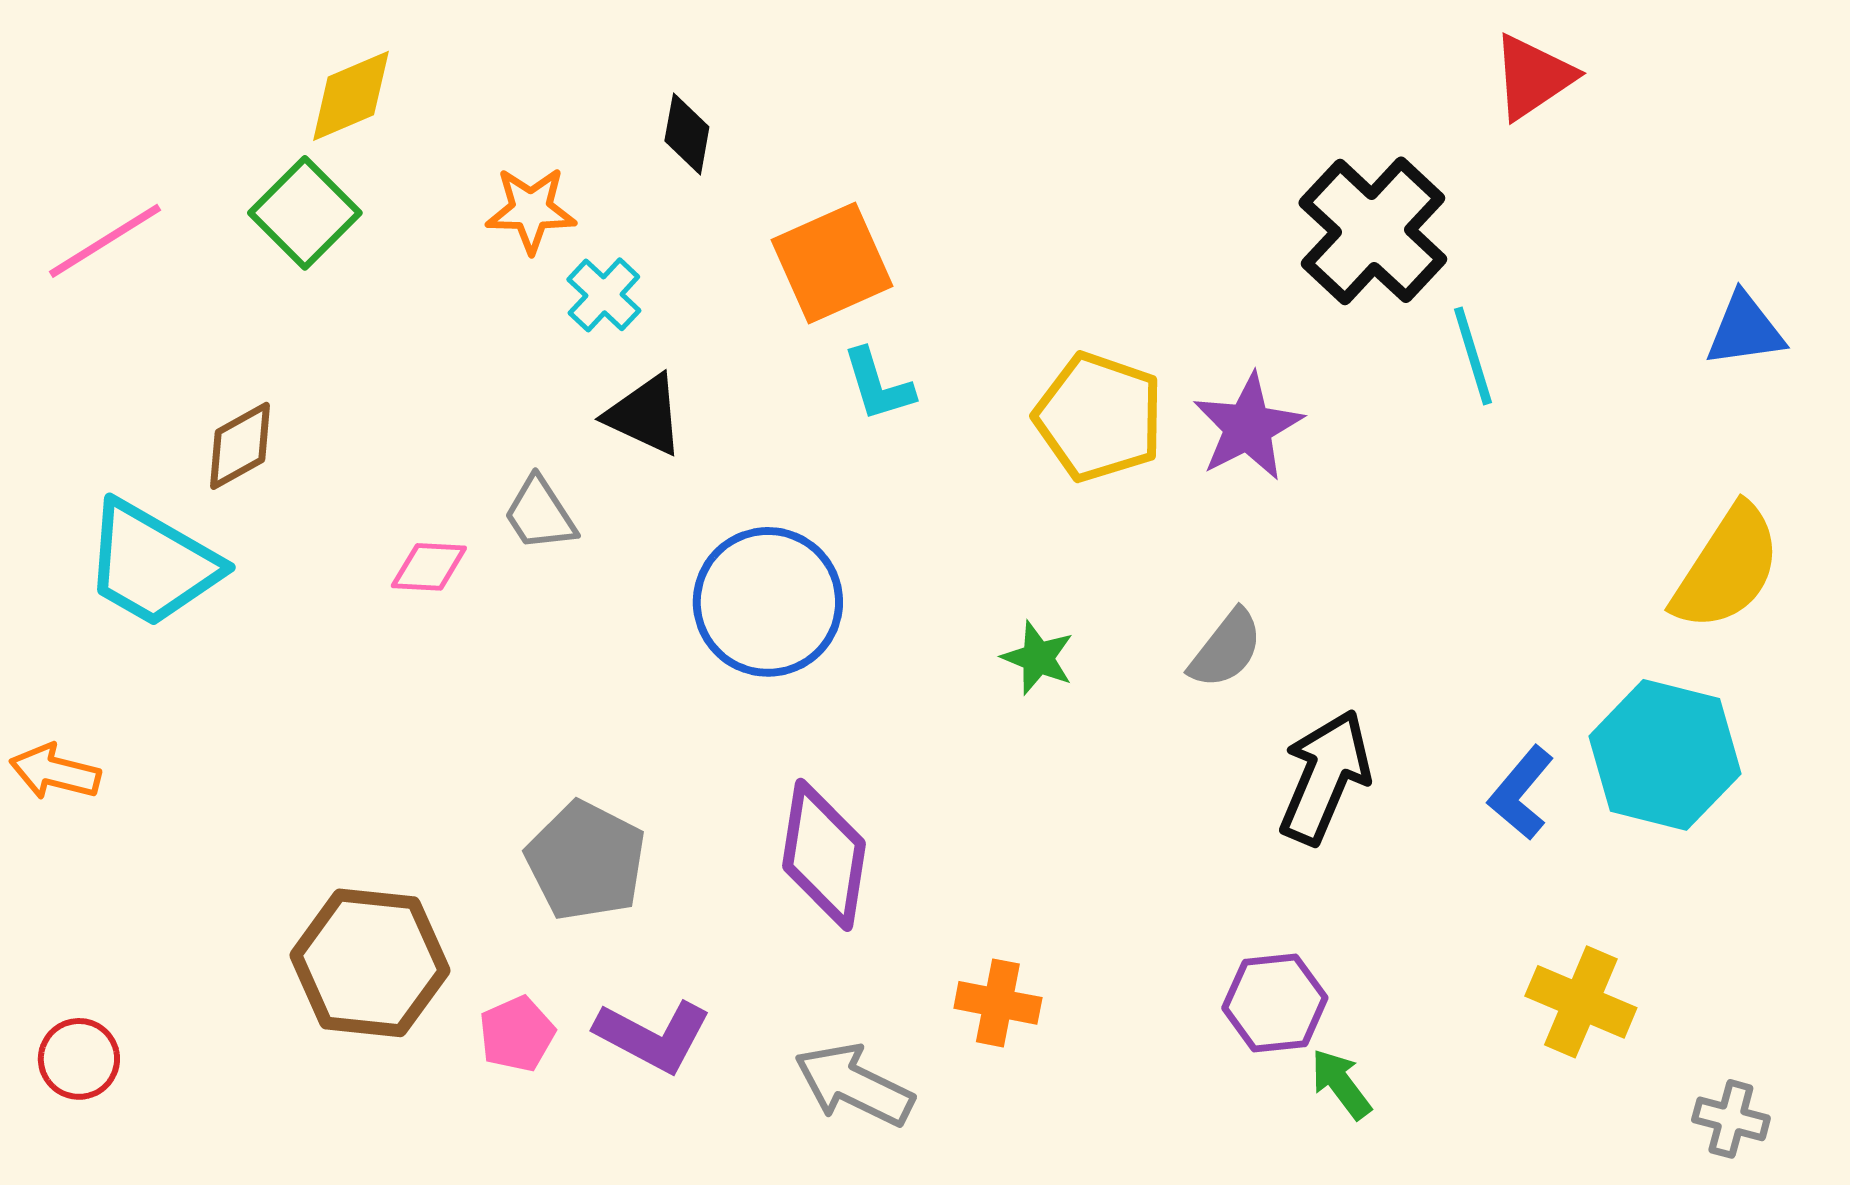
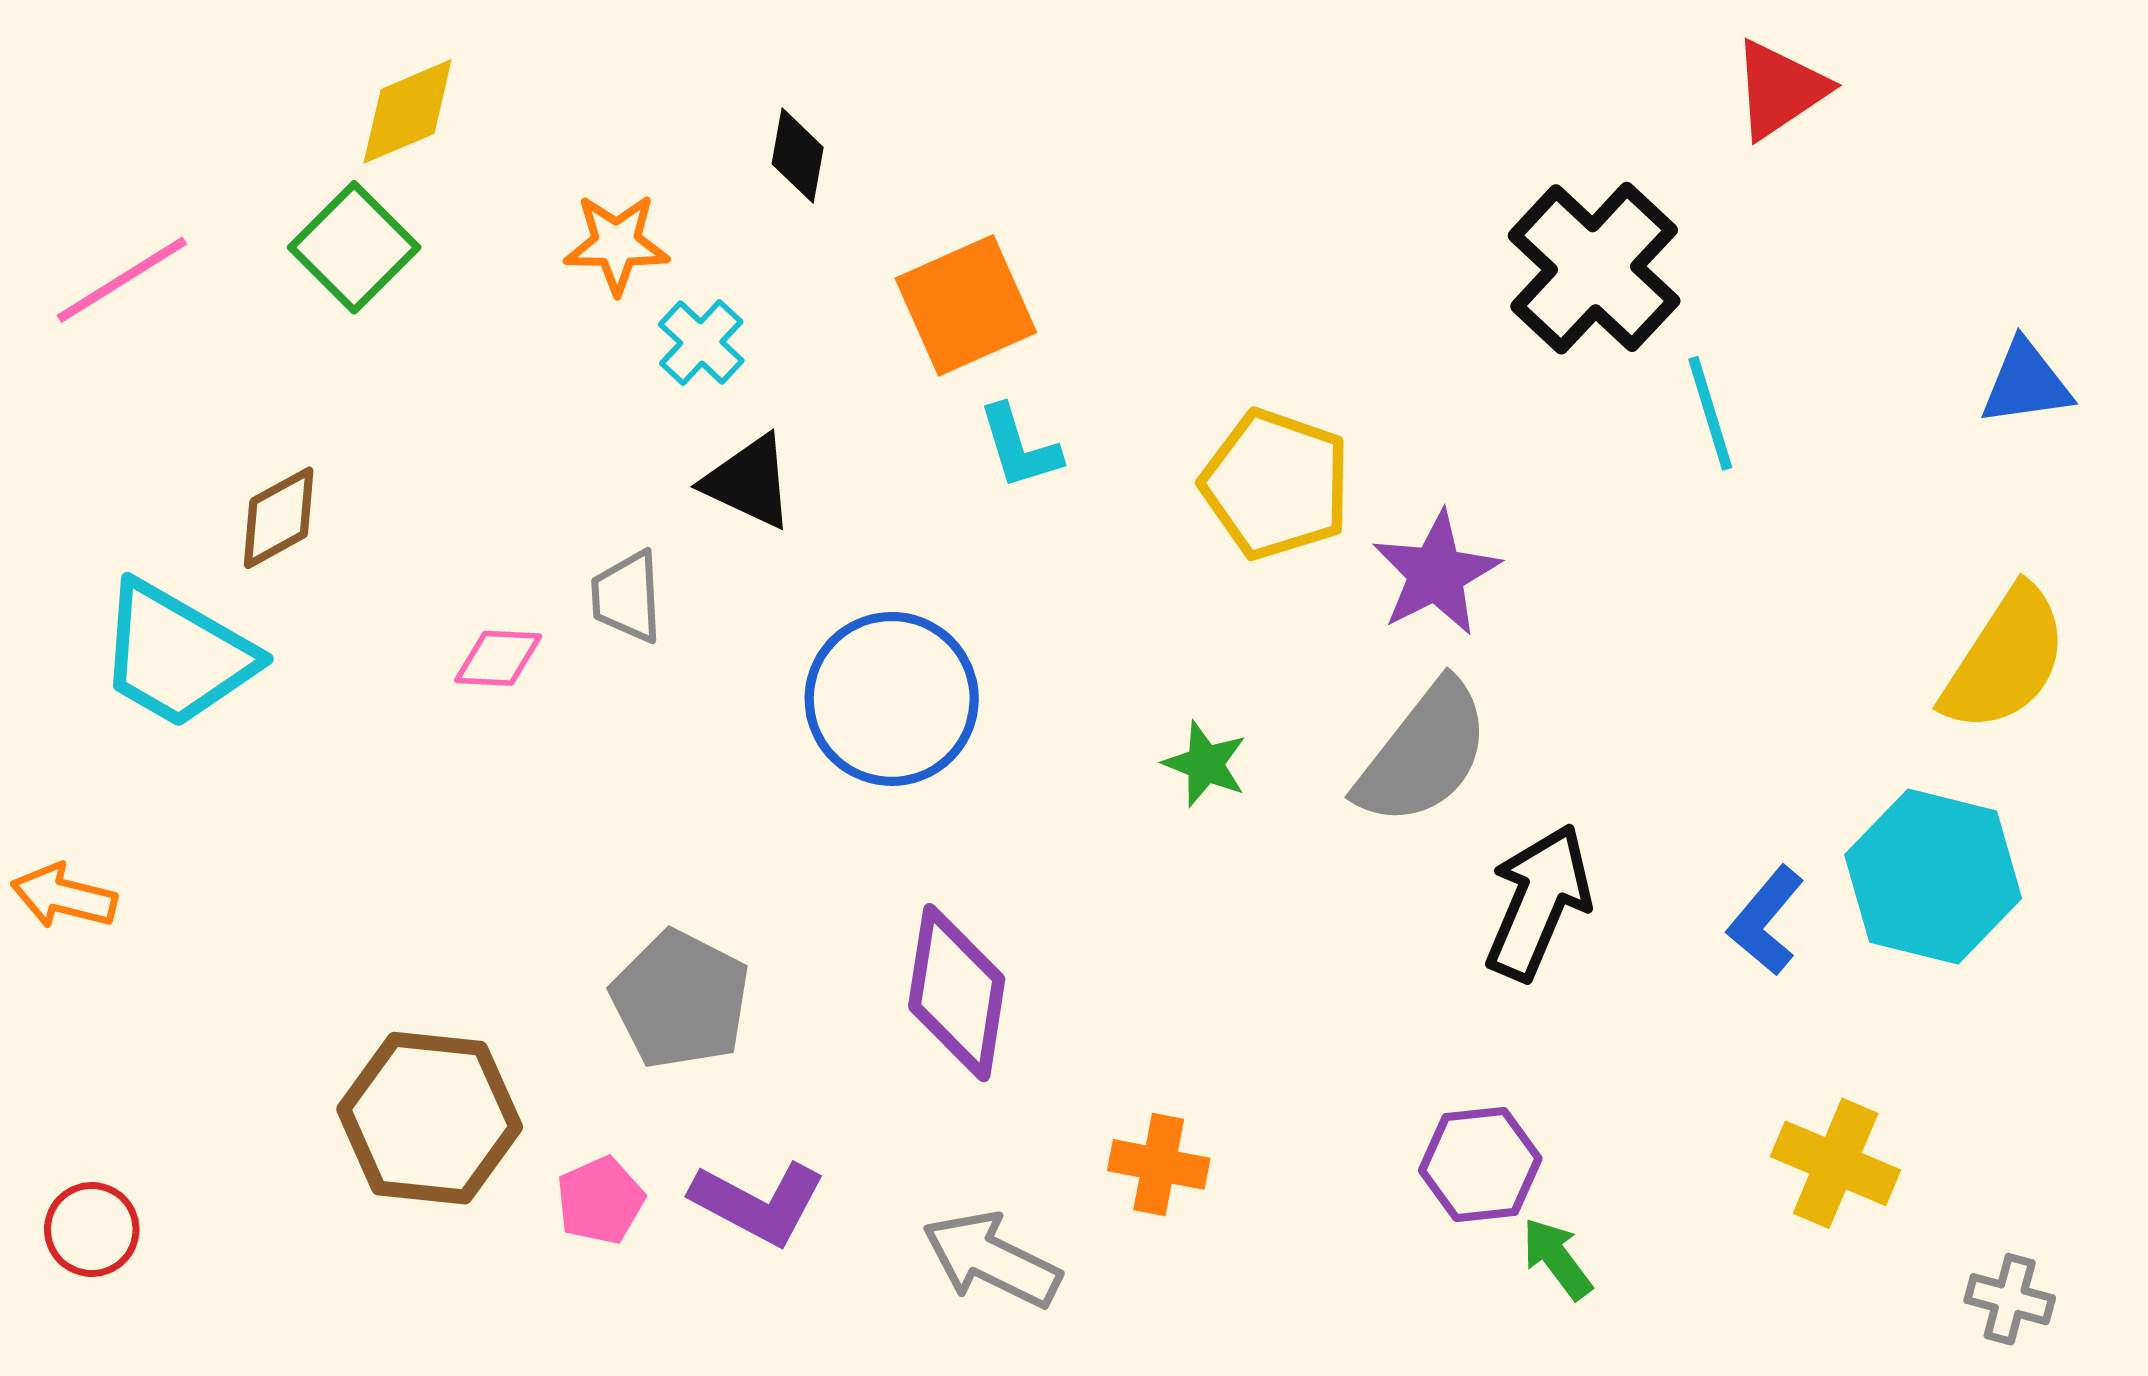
purple star: (1248, 427) -> (1436, 574), moved
gray trapezoid: (540, 514) -> (627, 597), turned 30
gray semicircle: (1226, 649) -> (1423, 753), size x1.6

